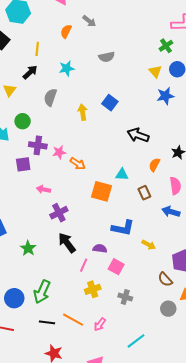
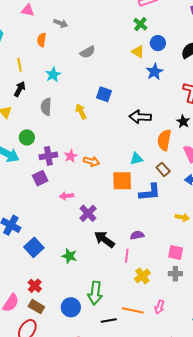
orange semicircle: (154, 165) -> (164, 140), size x1.5
blue L-shape: (123, 228) -> (150, 192), moved
pink square: (116, 267) -> (176, 252), moved

